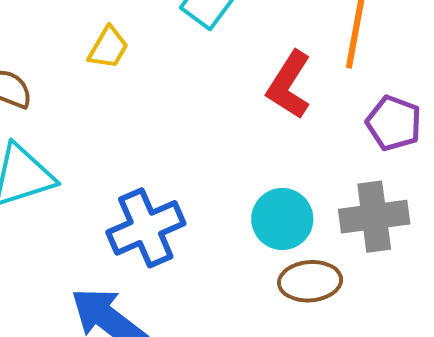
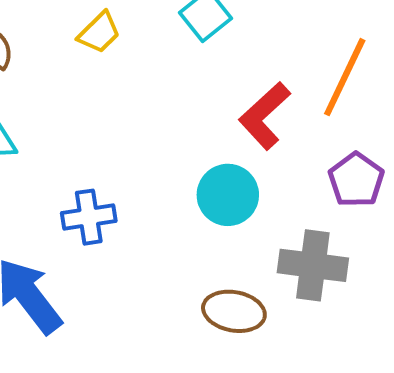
cyan circle: (282, 219) -> (228, 195), moved
blue cross: (146, 228) -> (89, 217), size x0.7

